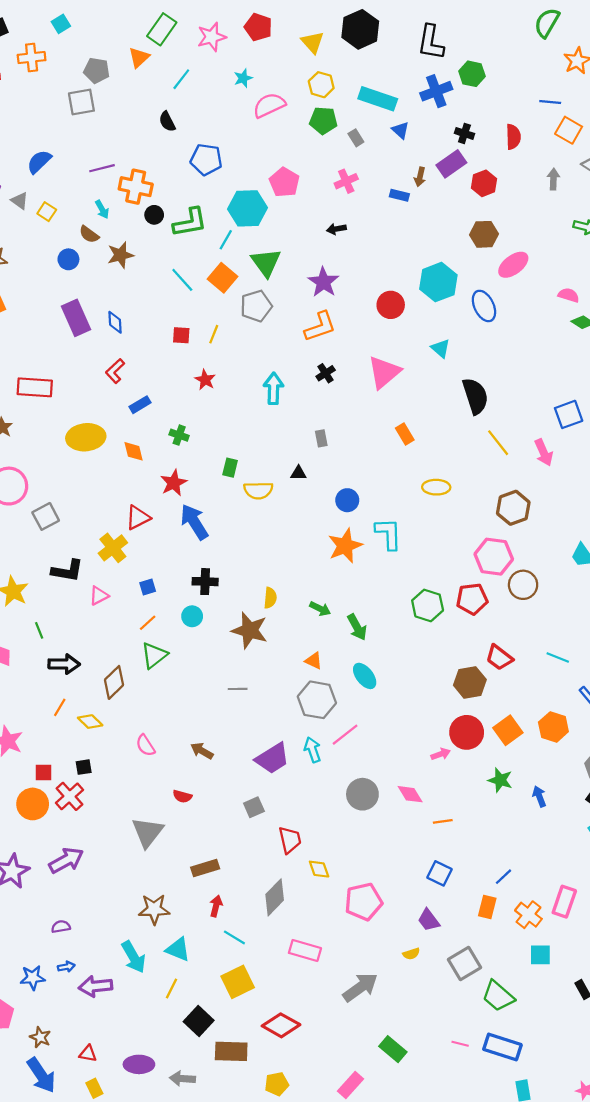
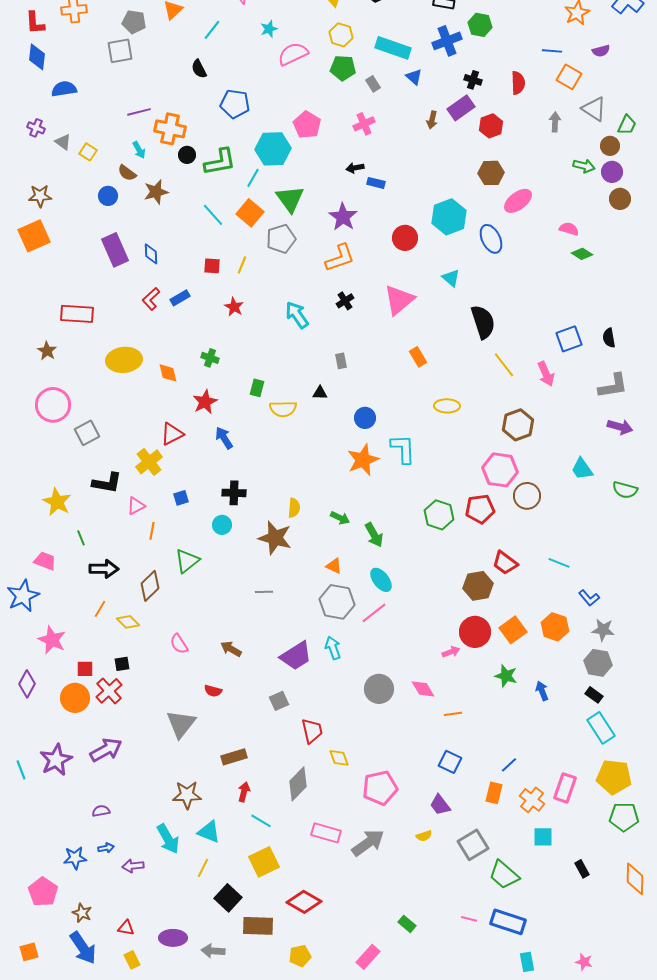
blue semicircle: (39, 162) -> (64, 89), moved, turned 35
blue rectangle: (399, 195) -> (376, 183), moved
cyan arrow: (273, 388) -> (297, 315), turned -36
blue rectangle: (140, 405) -> (180, 298), moved
blue arrow: (194, 522) -> (224, 438), size x0.7
orange line: (148, 623) -> (152, 531), moved, turned -36
pink line: (345, 735) -> (374, 613), moved
purple arrow: (96, 986) -> (133, 866), size x0.7
gray arrow: (360, 987) -> (368, 843), moved
green rectangle: (393, 1049) -> (407, 924), size x0.7

